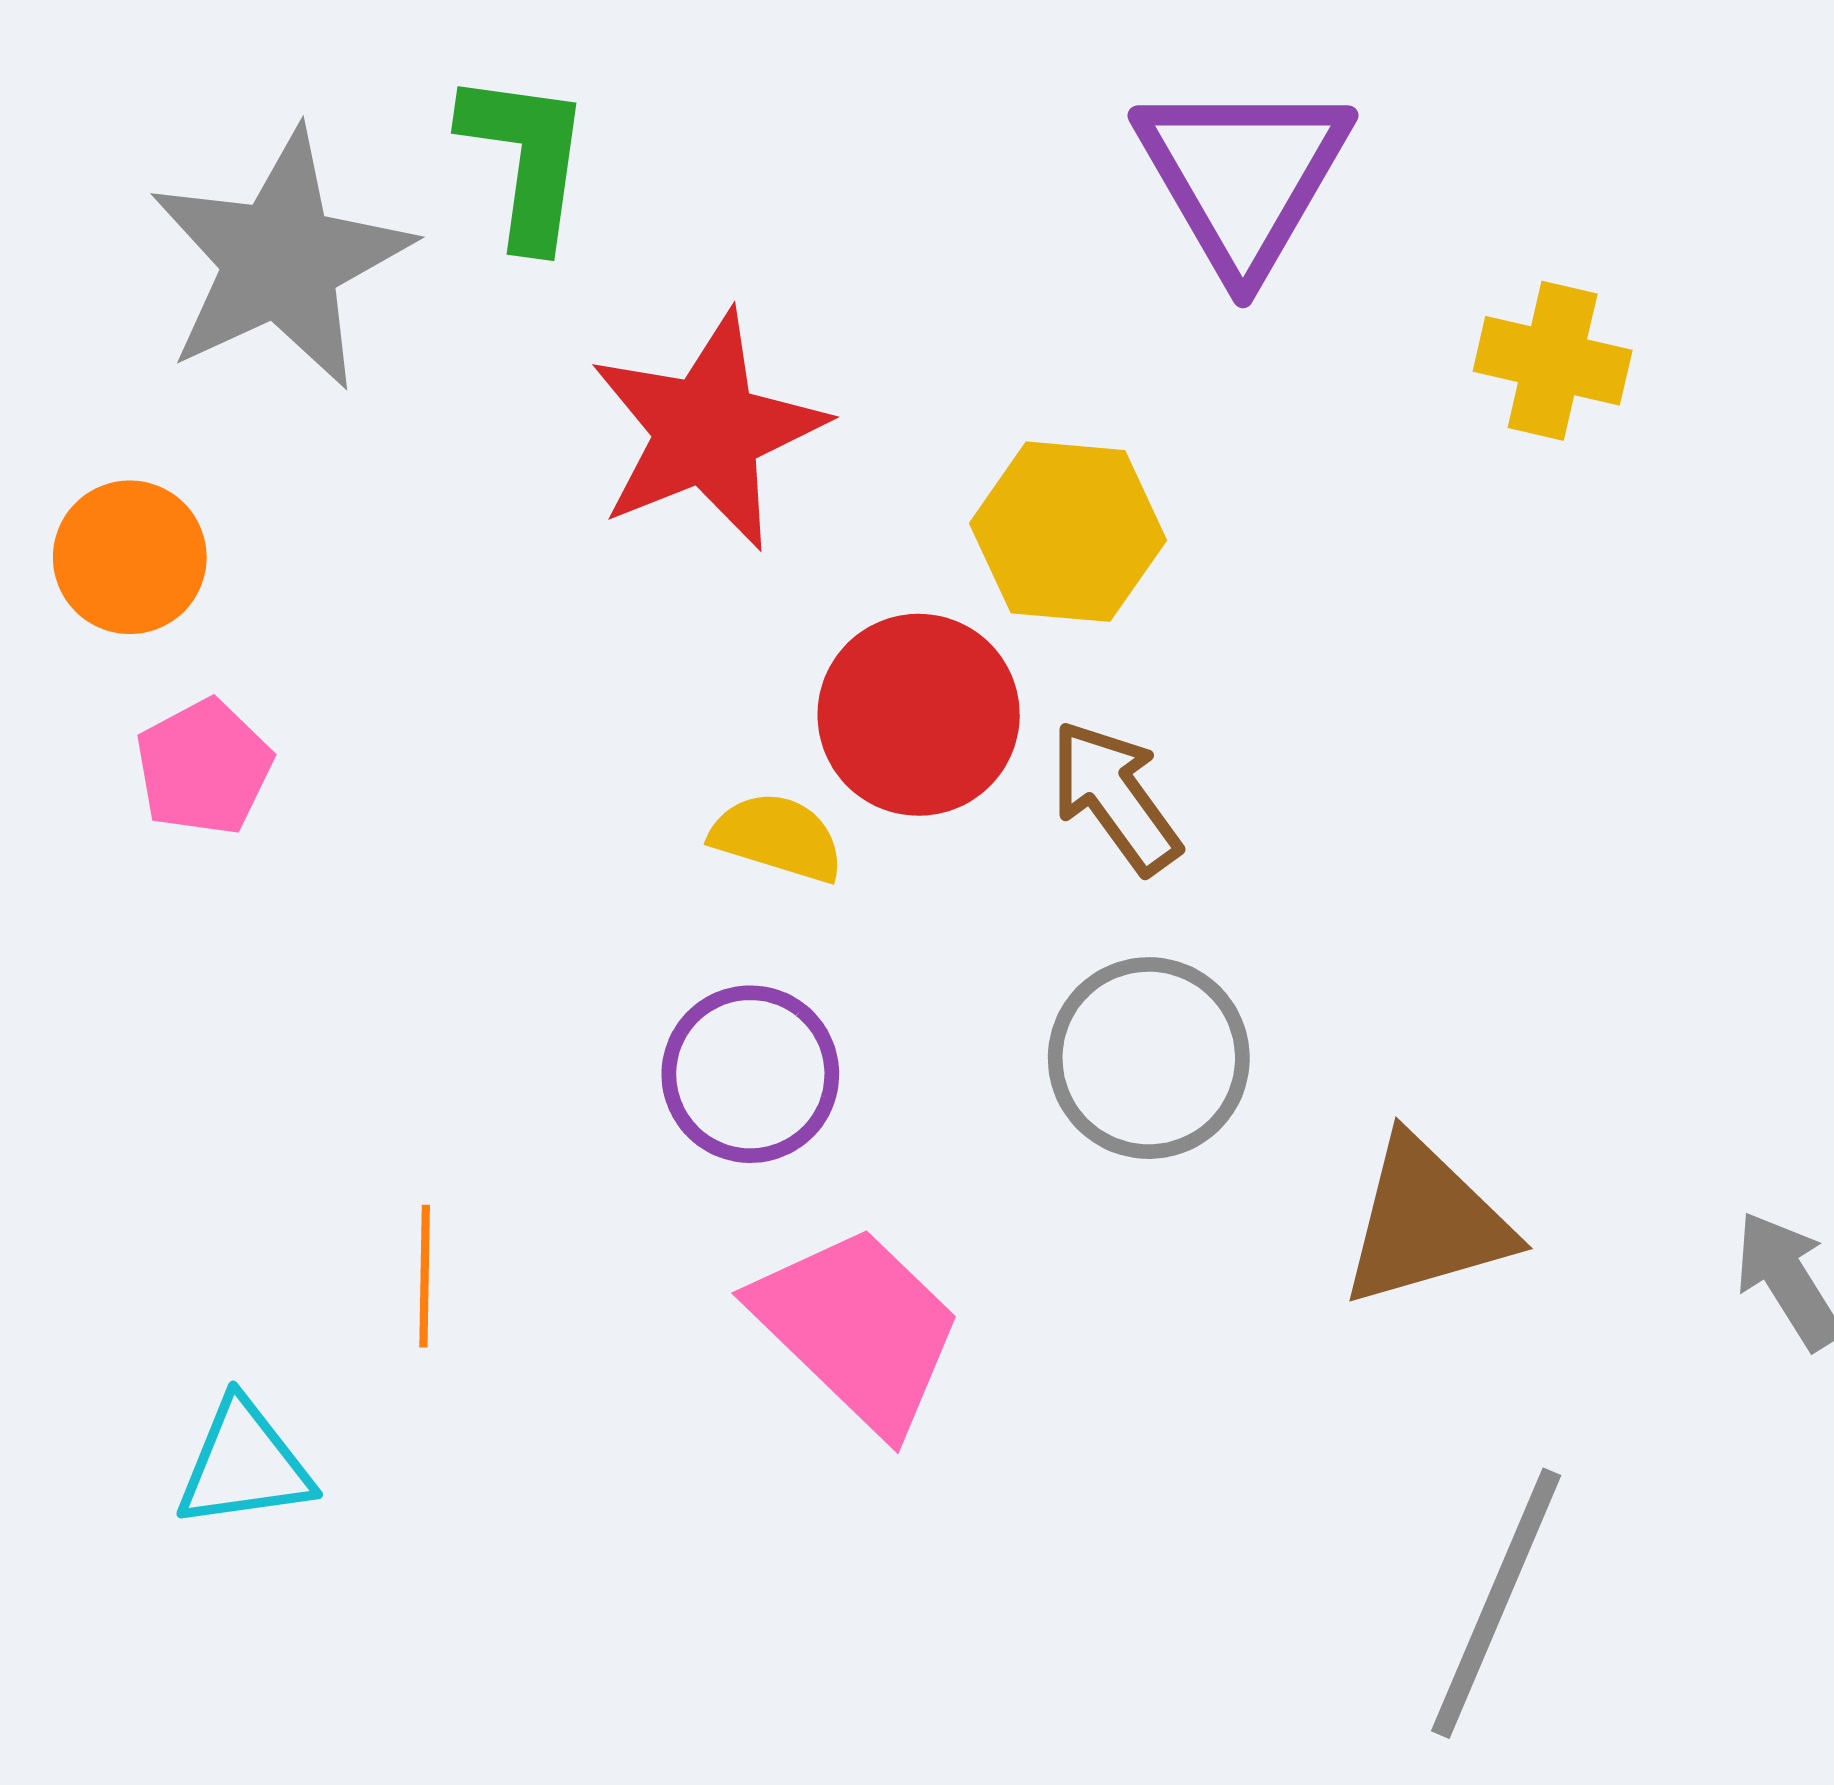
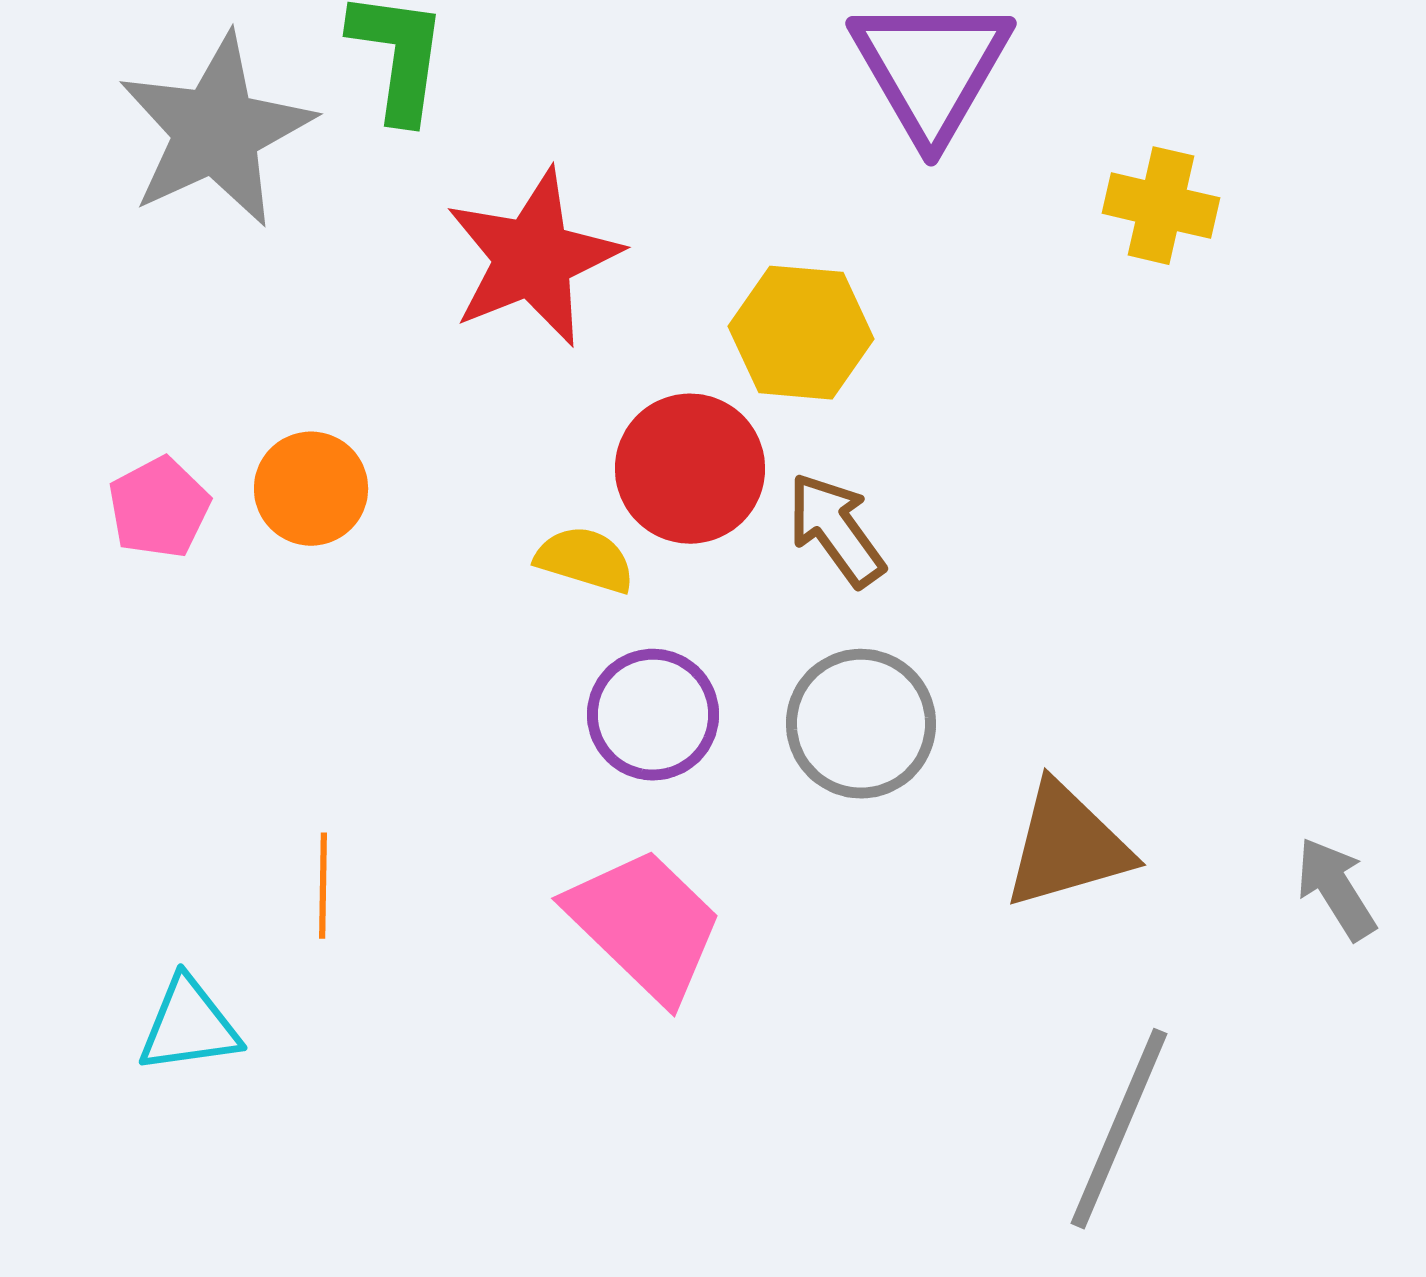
orange circle: (130, 557) -> (311, 489), moved
purple circle: (750, 1074) -> (653, 715), moved

